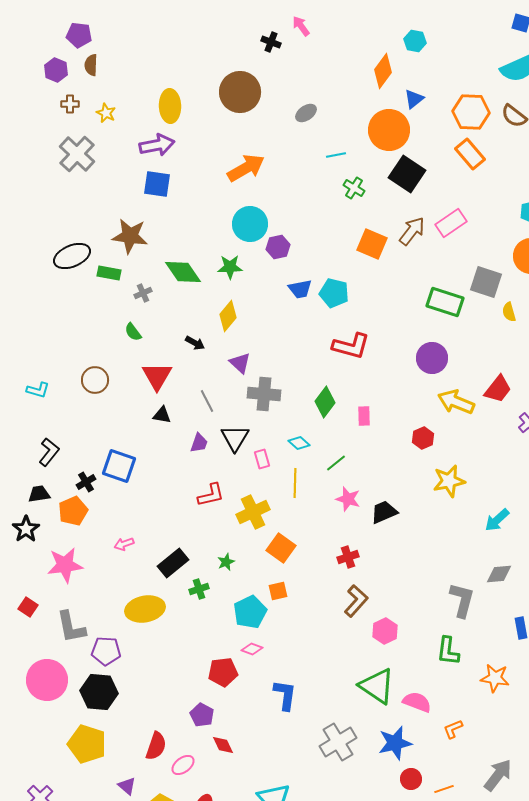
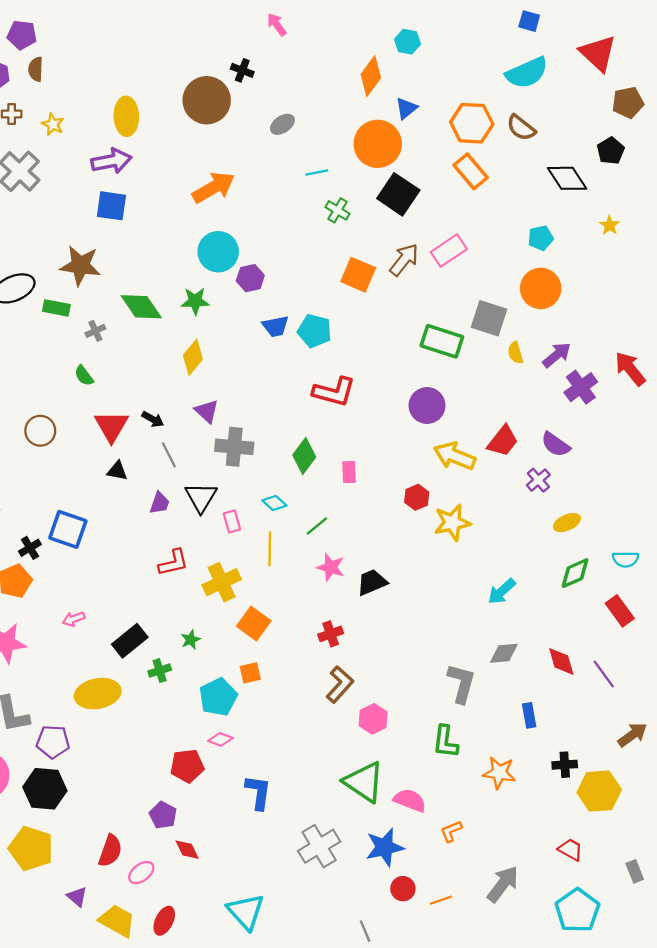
black cross: (271, 42) -> (242, 70), moved
black arrow: (195, 343) -> (153, 419), moved
yellow star: (449, 481) -> (452, 523), moved

